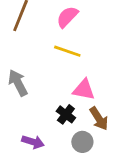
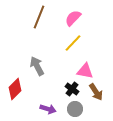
yellow line: (67, 51) -> (73, 43), turned -66
gray circle: (82, 142) -> (75, 109), moved

